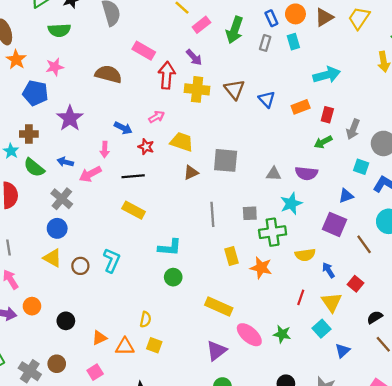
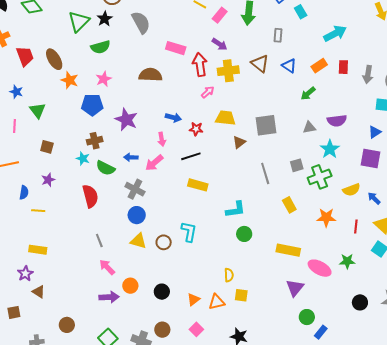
gray rectangle: (265, 43) -> (278, 35), moved
pink arrow: (157, 117) -> (208, 92), moved
green arrow: (323, 142) -> (308, 93), moved
orange star: (261, 268) -> (326, 218), moved

